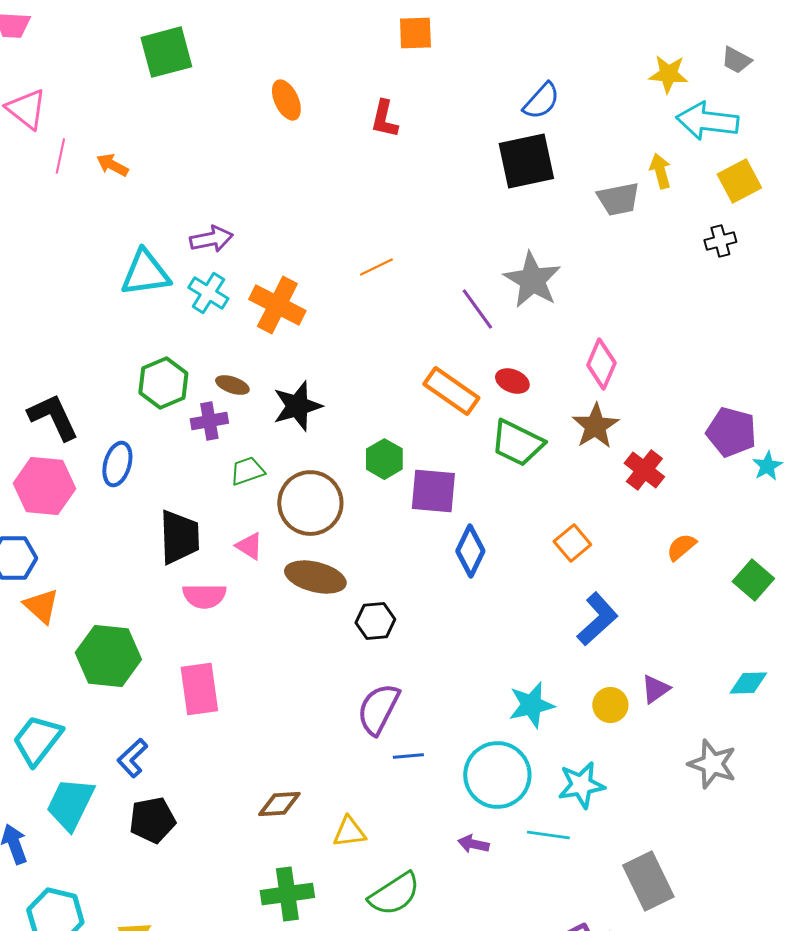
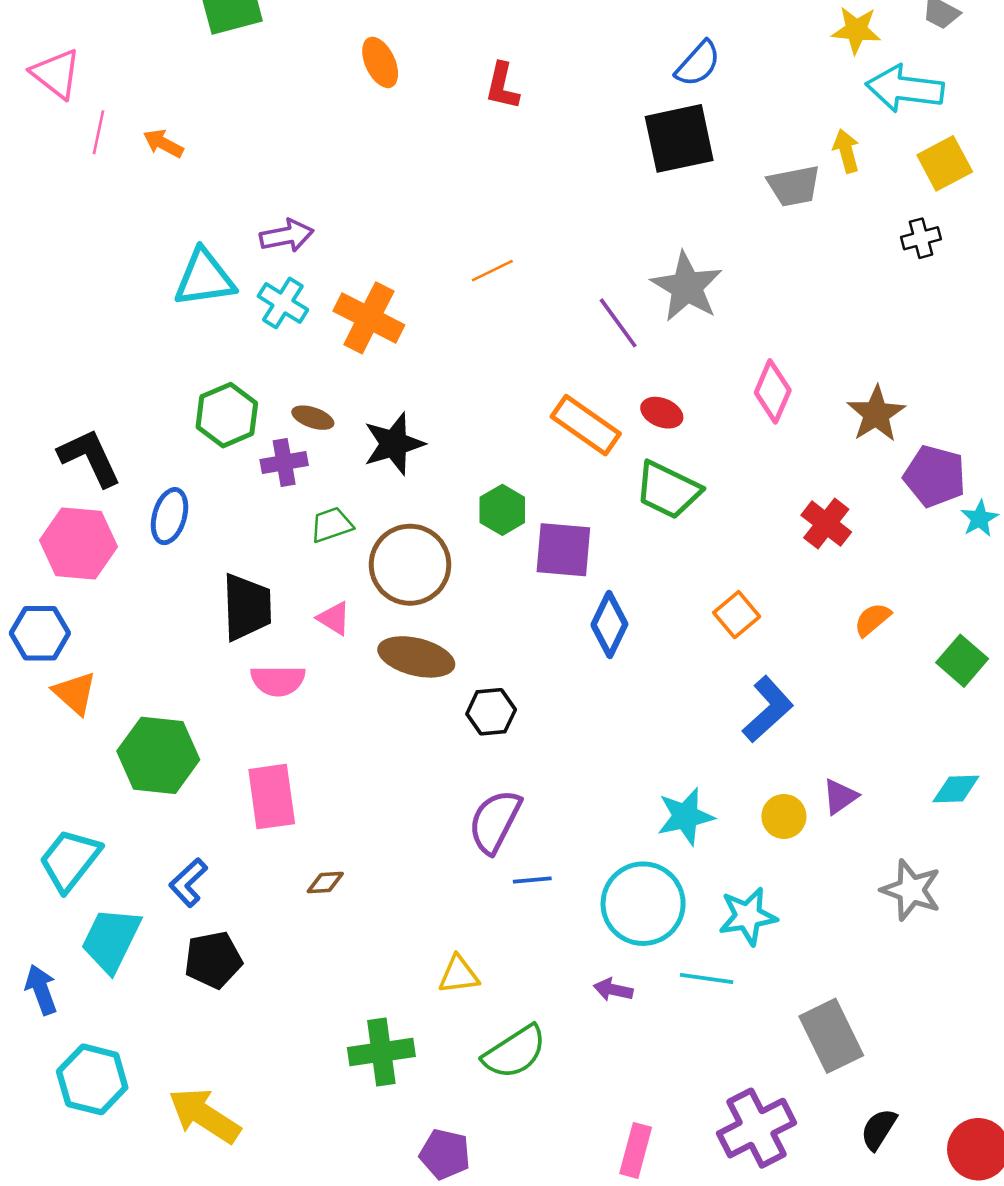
brown star: (595, 426) -> (876, 414), moved
brown diamond: (279, 804) -> (325, 883), moved, size x0.7

